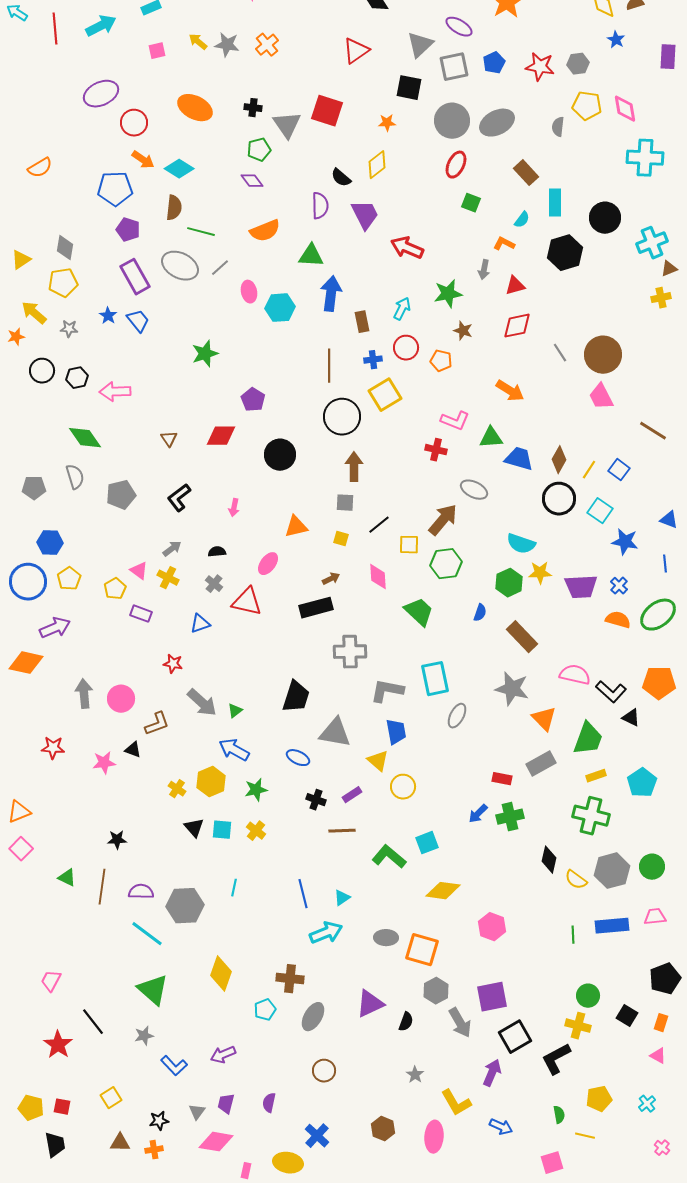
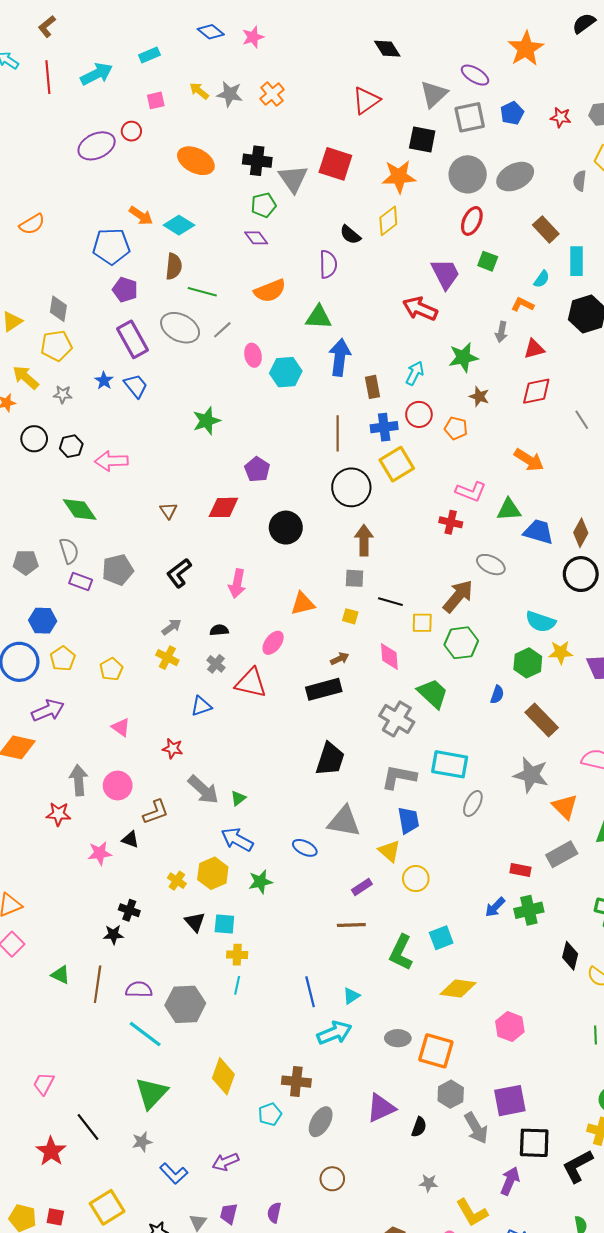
red star: (540, 67) -> (561, 117), size x0.7
black cross: (253, 108) -> (257, 161), size x1.5
red circle: (134, 123) -> (131, 131), moved, size x0.7
orange star: (387, 123) -> (399, 177), size x1.8
purple trapezoid: (365, 215) -> (445, 274), moved
blue cross: (373, 360) -> (384, 427), size x1.4
pink arrow: (234, 508) -> (237, 584), size x1.5
black line: (379, 525) -> (390, 602), turned 55
pink triangle: (139, 571) -> (121, 727), moved
purple rectangle: (141, 614) -> (81, 581), moved
gray cross: (350, 652) -> (397, 719), moved, turned 32
cyan rectangle: (435, 679) -> (450, 764), turned -68
black trapezoid: (296, 697) -> (330, 759), moved
red star: (53, 748) -> (58, 814), moved
black cross: (316, 800) -> (129, 910), moved
yellow cross: (256, 831) -> (237, 955), moved, turned -36
green L-shape: (389, 857) -> (401, 953), turned -104
green triangle: (153, 990) -> (151, 1093), turned 32
black square: (515, 1037) -> (534, 1143), turned 32
gray star: (415, 1075) -> (428, 1183), turned -30
yellow square: (111, 1098) -> (107, 1207), size x1.5

